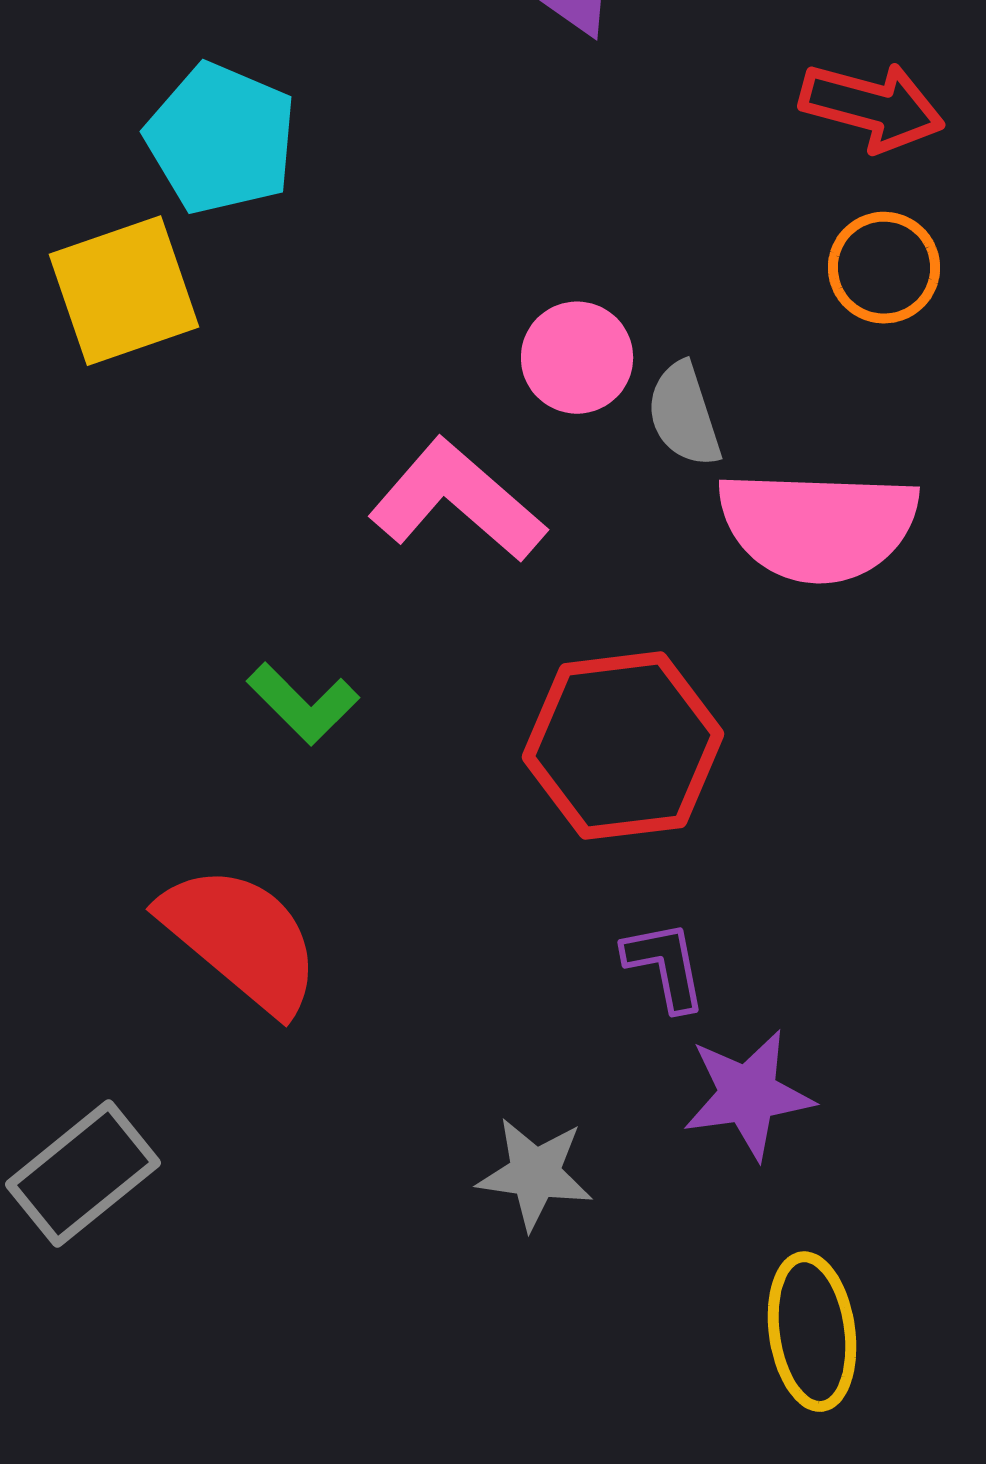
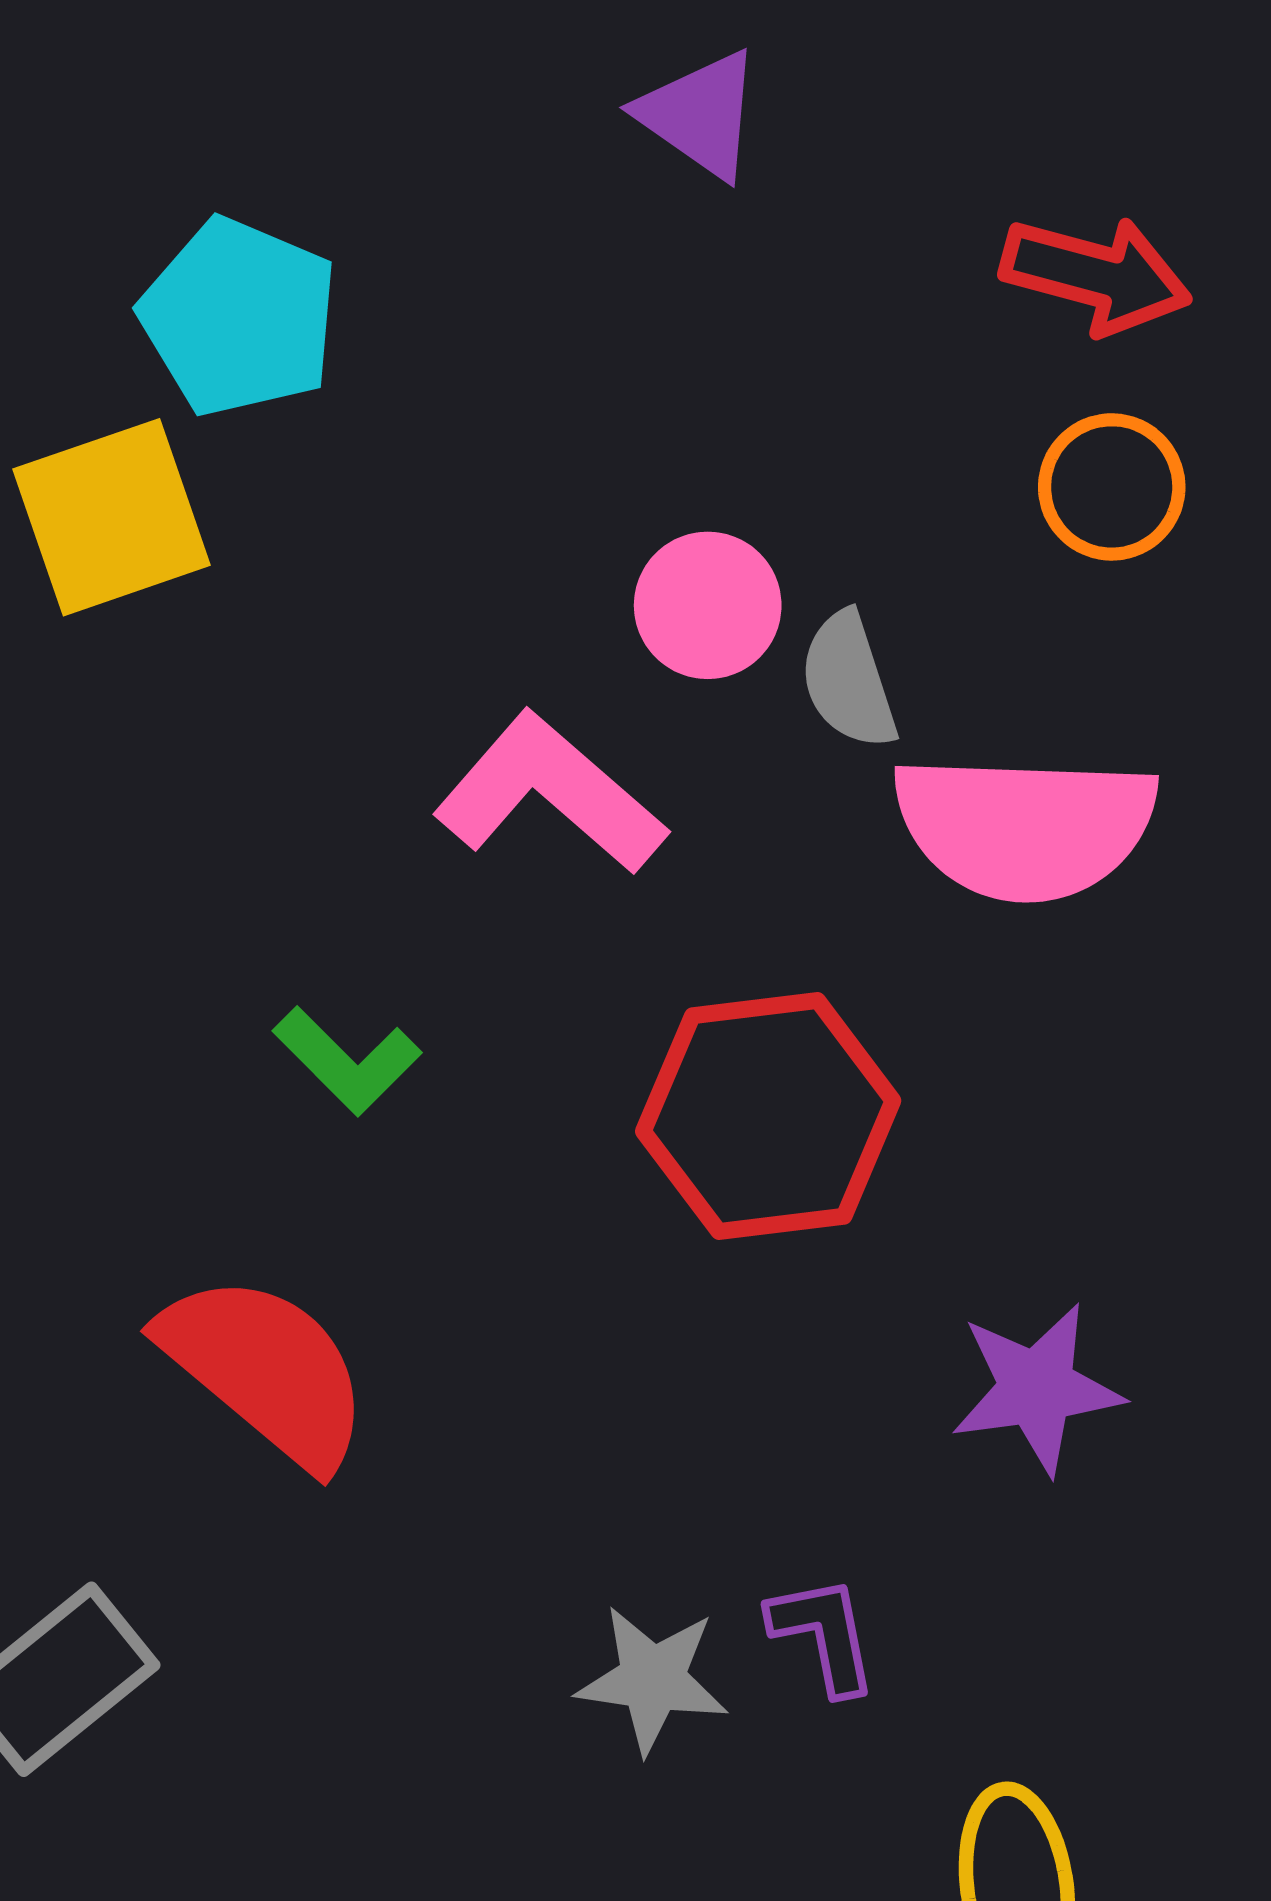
purple L-shape: (665, 966) -> (823, 1634), moved
purple star: (748, 1095) -> (1037, 1388), moved

